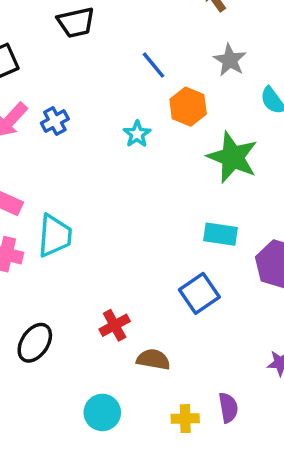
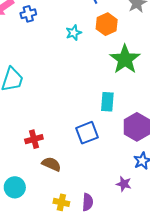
cyan rectangle: (221, 234) -> (107, 102), turned 72

